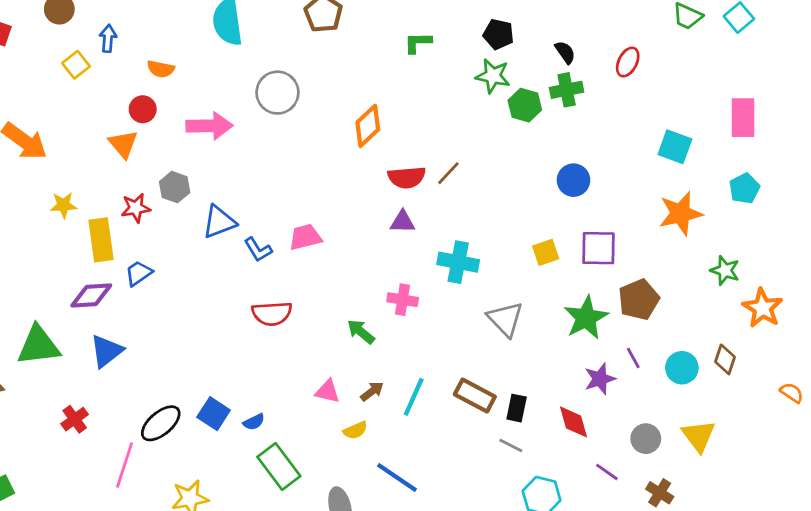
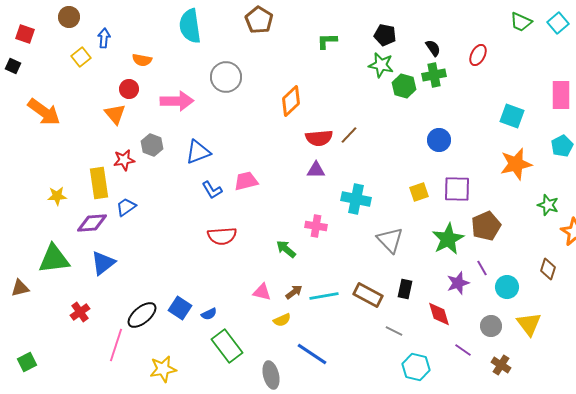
yellow star: (63, 205) -> (57, 196), moved
blue triangle: (219, 222) -> (198, 152), moved
cyan circle: (682, 368) -> (507, 287), moved
cyan line: (414, 397) -> (324, 296), turned 56
black rectangle: (517, 408) -> (405, 289), moved

